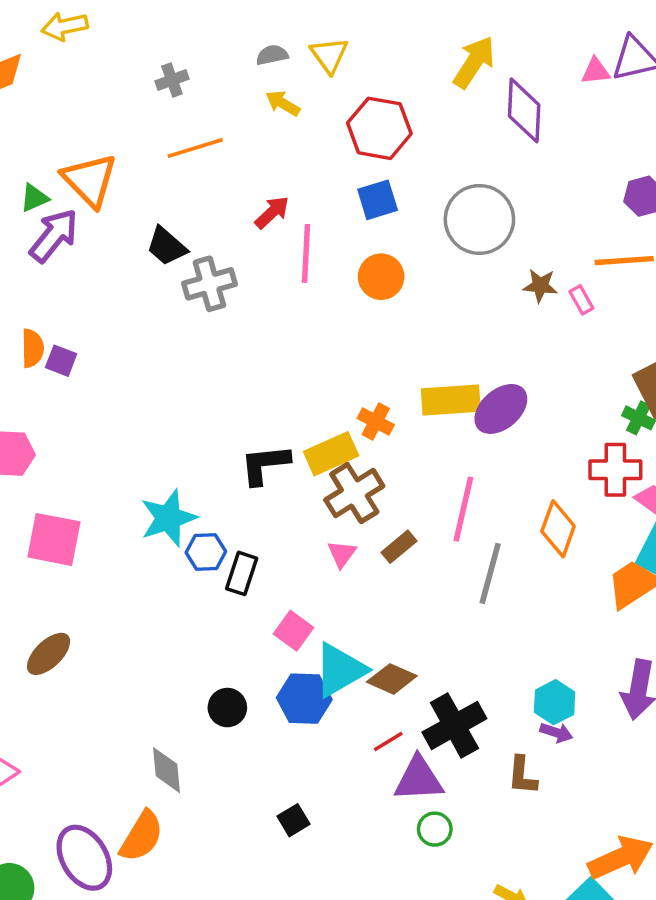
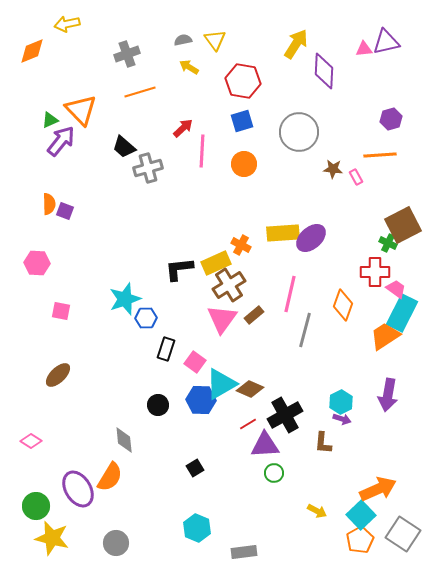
gray cross: (172, 80) -> (127, 54), size x1.4
pink square: (54, 539) -> (61, 311), size x0.6
pink triangle: (342, 554) -> (222, 319), size x1.8
black rectangle: (242, 573) -> (166, 349), moved

